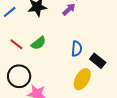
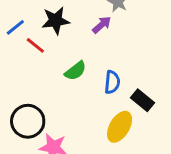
green semicircle: (38, 43) -> (75, 71), moved
red line: (16, 44) -> (35, 45), moved

